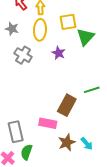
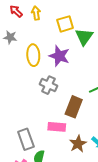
yellow ellipse: (40, 30) -> (33, 55), moved
purple star: (59, 53) -> (59, 56), size x1.5
gray cross: (23, 55) -> (49, 85), moved

